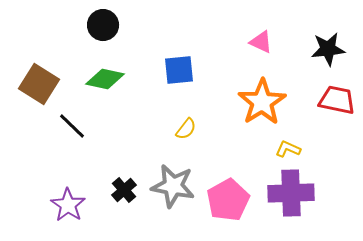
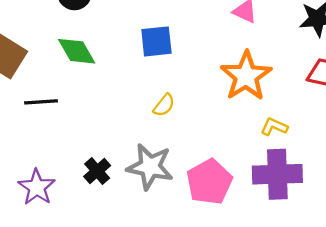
green diamond: (105, 79) -> (77, 51), turned 48
black line: (72, 126) -> (41, 102), turned -48

